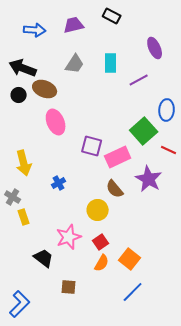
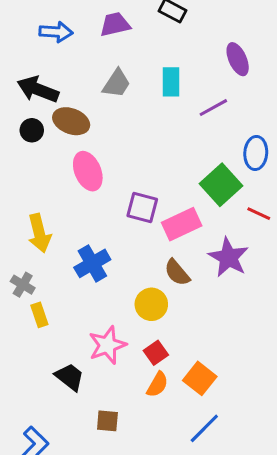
blue cross: (59, 183) -> (92, 263), size x1.6

